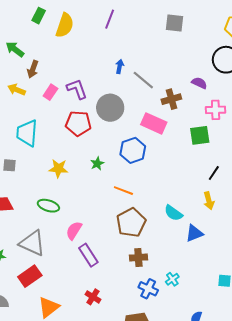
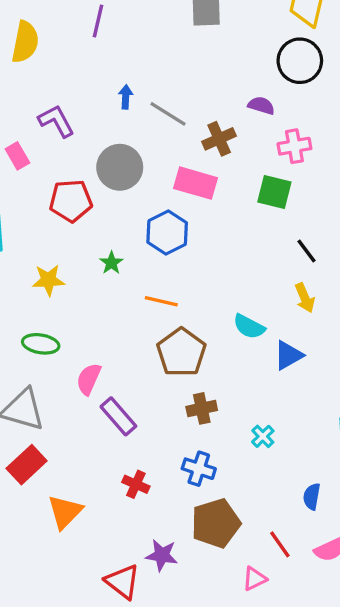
purple L-shape: (77, 89) -> (56, 121), moved
pink rectangle: (50, 92) -> (17, 156), turned -56
green square: (200, 135) -> (274, 192), turned 30
black line: (214, 173) -> (306, 251), turned -63
blue cross: (148, 289) -> (199, 469), moved

